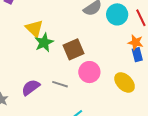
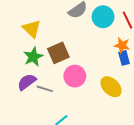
yellow triangle: (34, 28) -> (32, 29), moved
green star: (44, 42) -> (33, 57), moved
purple semicircle: (31, 87) -> (27, 82), moved

